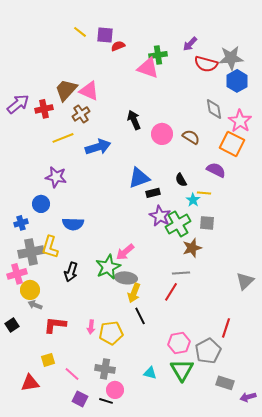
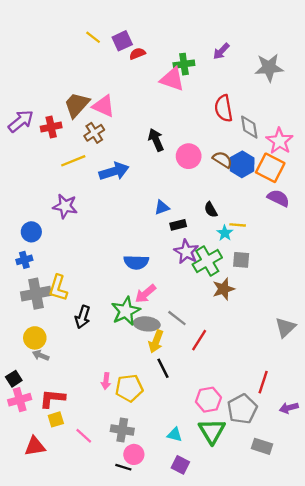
purple square: (105, 35) -> (122, 41), turned -30
red semicircle: (206, 64) -> (224, 108), moved, turned 65
blue hexagon: (237, 81) -> (242, 164), moved
purple semicircle: (216, 170) -> (278, 198), moved
blue triangle: (139, 178) -> (162, 207), size x0.6
blue circle: (41, 204) -> (31, 232), moved
blue semicircle: (73, 224) -> (136, 262), moved
gray line: (181, 273) -> (177, 318), moved, turned 42
pink cross: (17, 274) -> (20, 400), moved
red L-shape: (55, 325) -> (52, 398), moved
purple arrow: (248, 397) -> (289, 408), moved
purple square: (80, 399) -> (180, 465), moved

